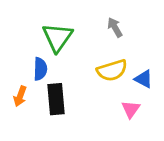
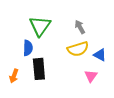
gray arrow: (115, 27) -> (80, 27), moved
orange arrow: (20, 96) -> (14, 76), moved

